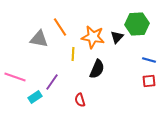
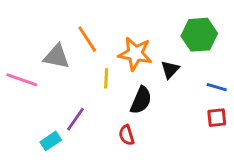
black triangle: (117, 37) -> (170, 70), moved
pink line: (15, 77) -> (22, 80), moved
red semicircle: (80, 100) -> (126, 135), moved

